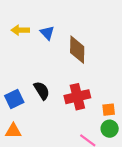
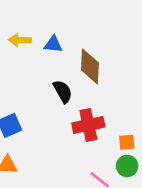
blue triangle: (47, 33) -> (53, 44), turned -42
black semicircle: (42, 91) -> (63, 91), moved

